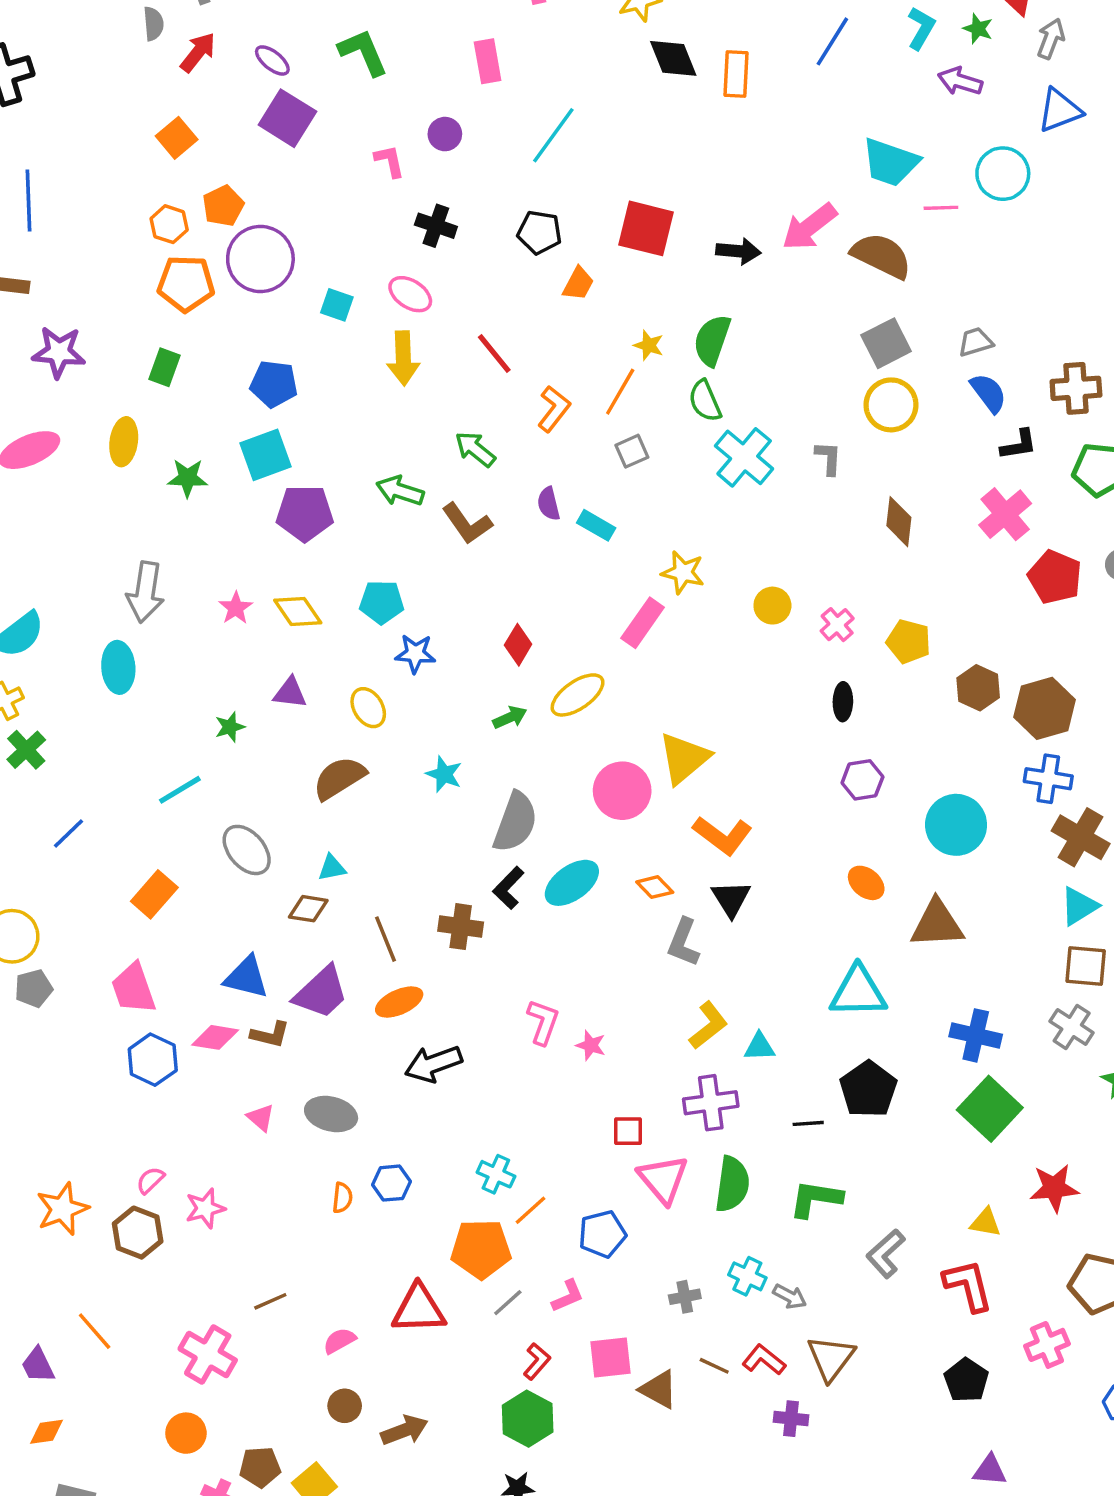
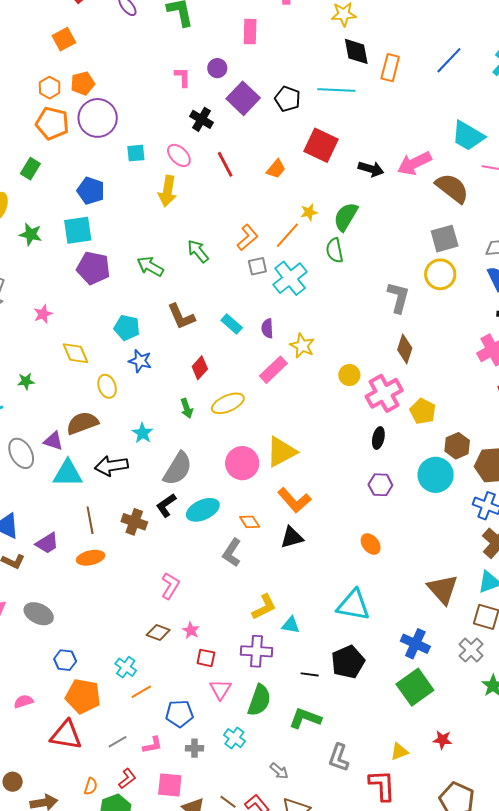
purple square: (287, 118) -> (243, 98), moved
cyan line: (553, 135) -> (336, 90), moved, turned 45
black pentagon: (540, 232) -> (288, 99), moved
cyan square: (337, 305) -> (136, 153), turned -36
yellow star: (649, 345) -> (309, 212), turned 30
red line: (494, 353) -> (225, 164), moved
gray square: (632, 451) -> (257, 266), moved
cyan cross: (744, 457) -> (290, 278), moved
gray L-shape: (828, 458) -> (398, 297), size x1.5
purple semicircle: (549, 504) -> (267, 328), moved
brown diamond: (899, 522) -> (405, 349), moved
brown L-shape: (467, 523) -> (181, 317), moved
cyan rectangle: (596, 525) -> (232, 324), moved
yellow diamond: (298, 612) -> (76, 353), moved
pink cross: (837, 625) -> (384, 393), size x1.8
purple triangle: (290, 693) -> (53, 441), moved
green arrow: (510, 717) -> (187, 408), turned 84
cyan circle: (956, 825) -> (436, 475), moved
cyan triangle: (332, 868) -> (68, 473), size x1.8
black triangle: (731, 899) -> (292, 537), turned 35
brown diamond: (308, 909) -> (158, 633), moved
brown triangle: (937, 924) -> (443, 589), moved, turned 40
gray L-shape: (683, 942) -> (232, 553), moved
purple trapezoid: (321, 992) -> (47, 543), size x0.7
pink star: (591, 1045) -> (191, 630), moved
black arrow: (433, 1064) -> (111, 466), moved
pink triangle: (663, 1179) -> (220, 689), size x0.7
red star: (1054, 1188) -> (442, 740), size x0.7
orange semicircle: (342, 1198) -> (91, 786), moved
yellow triangle: (985, 1223) -> (399, 752), turned -42
orange pentagon: (481, 1249) -> (83, 696), moved
gray L-shape: (886, 1254) -> (339, 758), turned -40
cyan cross: (747, 1276) -> (234, 738), moved
gray cross: (685, 1297) -> (194, 748), moved
pink semicircle: (339, 1341) -> (24, 701), moved

